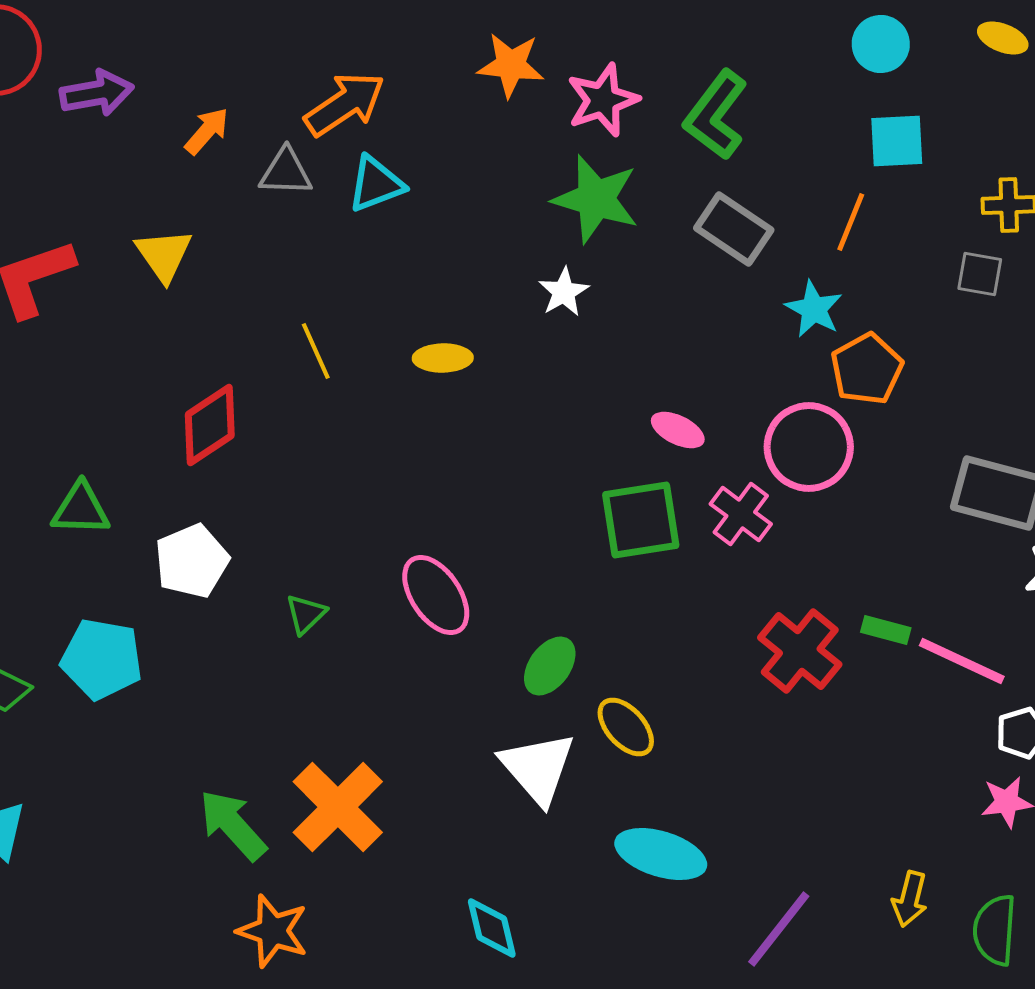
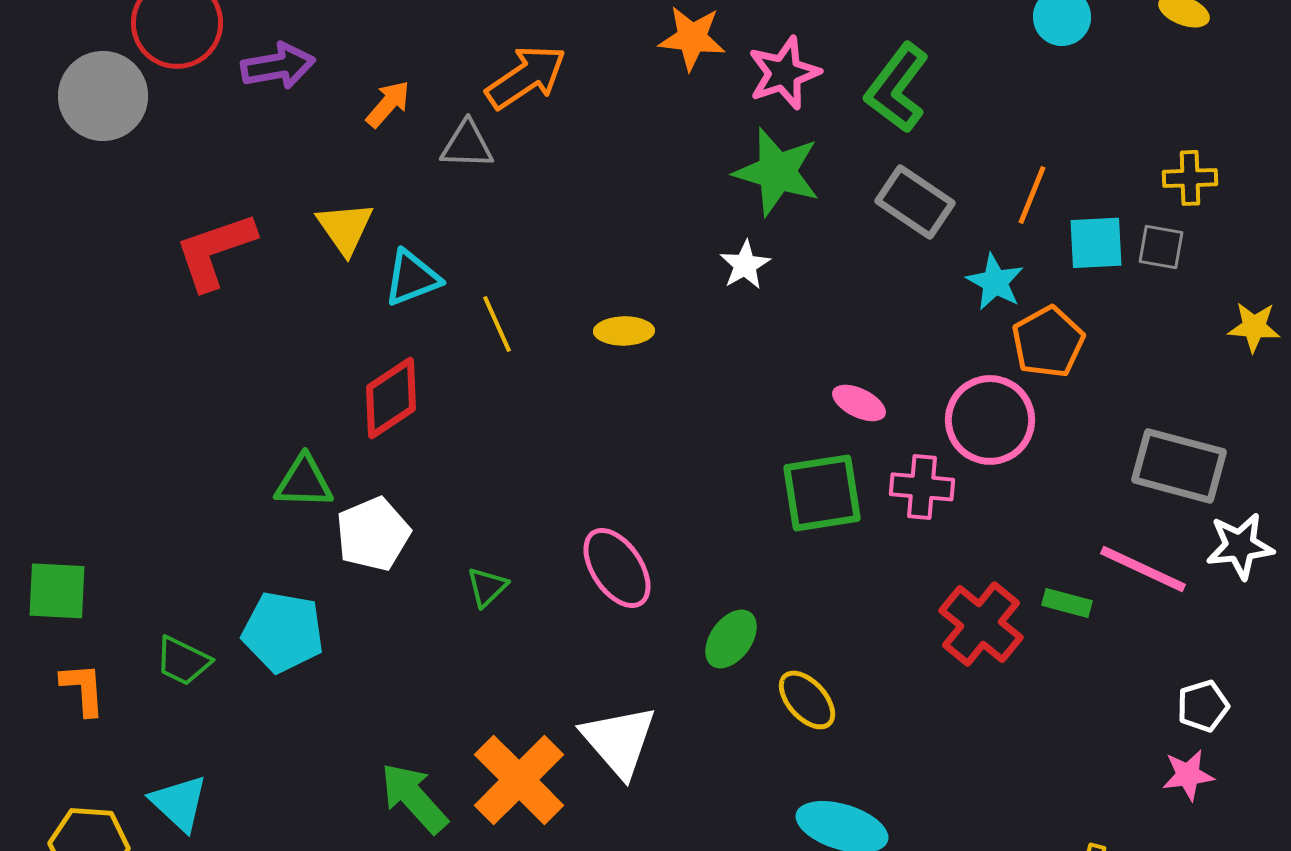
cyan square: (897, 141) -> (1096, 243), moved
cyan triangle: (376, 184) -> (412, 278), moved
green triangle: (81, 509) -> (304, 482), moved
pink cross: (741, 514) -> (922, 487), turned -32
pink line: (962, 661) -> (1143, 569), moved
white triangle: (538, 768) -> (619, 741), moved

